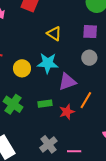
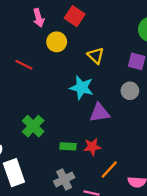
yellow circle: (22, 68) -> (57, 42), moved
orange line: (86, 100) -> (109, 170), moved
green rectangle: (45, 104) -> (68, 146), moved

